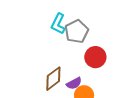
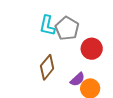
brown diamond: (53, 79) -> (47, 67), moved

